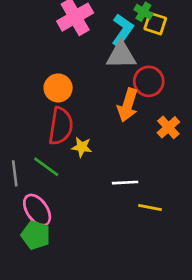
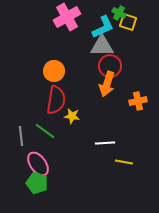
cyan L-shape: (122, 30) -> (103, 27), turned 30
red circle: (149, 81) -> (110, 66), moved
orange cross: (168, 127) -> (138, 101), turned 30

